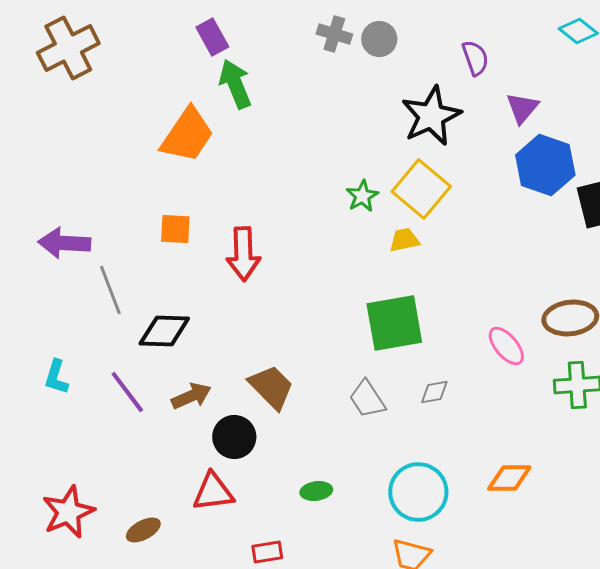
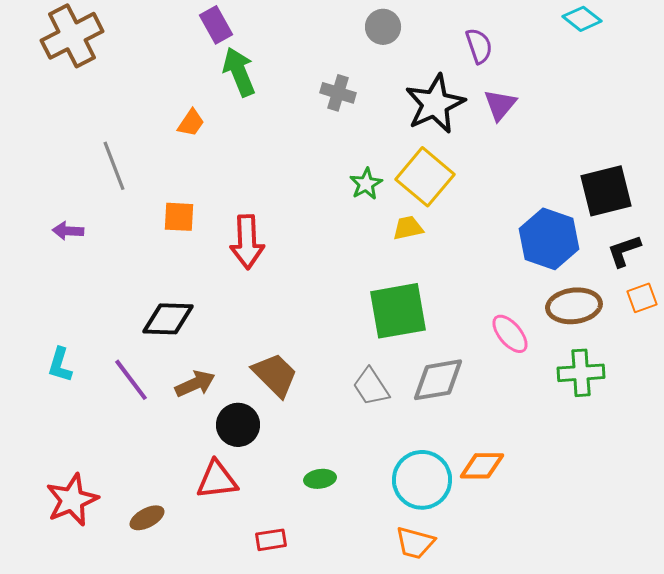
gray cross: (334, 34) -> (338, 93), moved
purple triangle: (522, 108) -> (500, 105), moved
orange trapezoid: (187, 135) -> (191, 123), size x0.5
blue hexagon: (545, 165) -> (549, 239), moved
purple arrow: (64, 243) -> (68, 231), size x0.6
gray line: (110, 290) -> (114, 166), moved
gray diamond: (434, 392) -> (438, 380), size x1.8
orange diamond: (509, 478) -> (482, 466), moved

